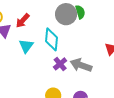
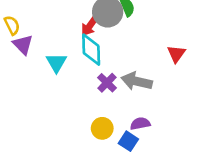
red arrow: (23, 21) -> (90, 26), moved

